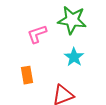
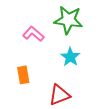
pink L-shape: (37, 34) -> (33, 34), turned 60

